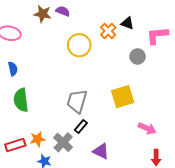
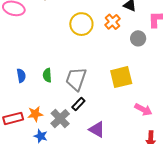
orange cross: (108, 31) -> (113, 22), moved
blue semicircle: (13, 69) -> (21, 76), moved
green semicircle: (21, 100) -> (47, 75), moved, size x0.6

